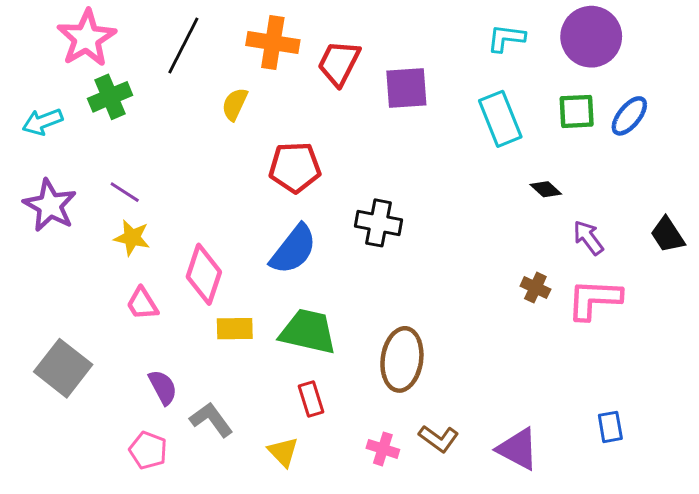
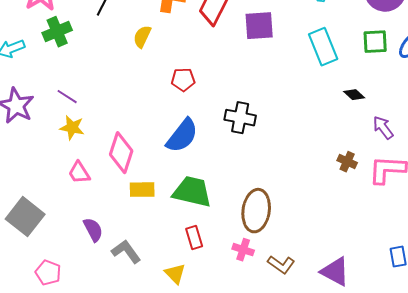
red pentagon: (295, 167) -> (183, 80), size x0.7
pink cross: (383, 449) -> (243, 250), moved
pink pentagon: (148, 450) -> (48, 273), moved

